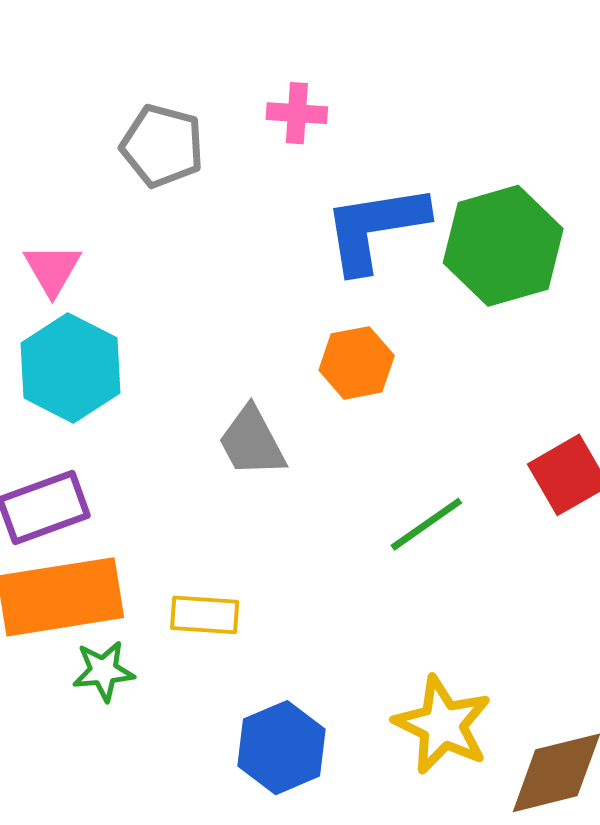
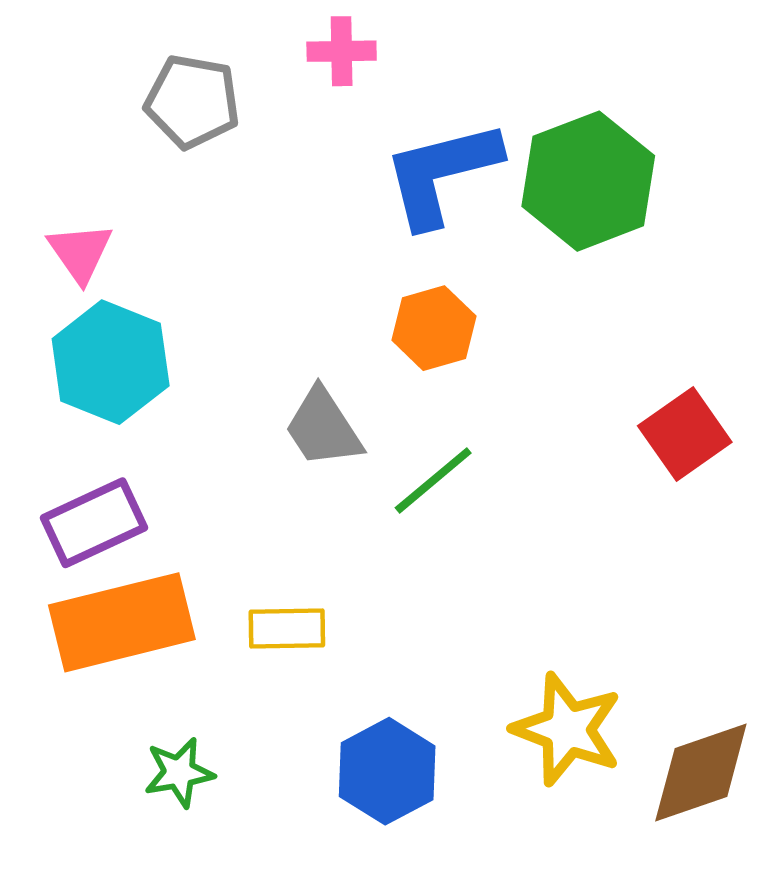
green line: (426, 524) -> (433, 480), moved
green star: (103, 671) -> (179, 773), moved

